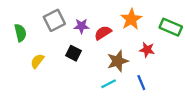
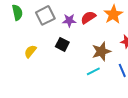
green semicircle: (20, 33) -> (17, 12), moved
red semicircle: (103, 33) -> (88, 17), moved

